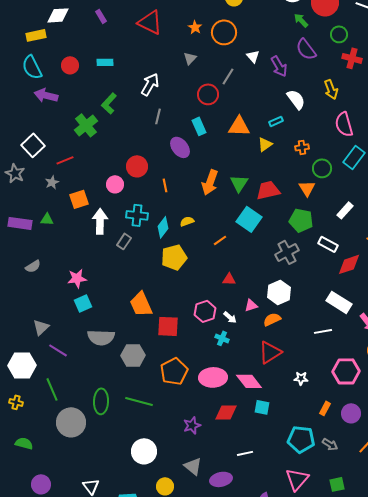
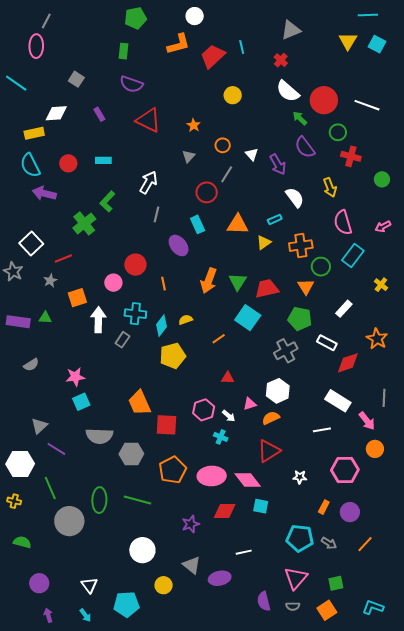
orange circle: (224, 32) -> (223, 145), moved, size x0.6
orange cross: (302, 147) -> (301, 246), size x1.6

